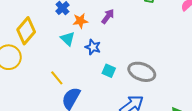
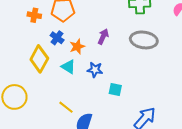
yellow diamond: (26, 31) -> (39, 59), moved
gray ellipse: (142, 72) -> (144, 40), moved

